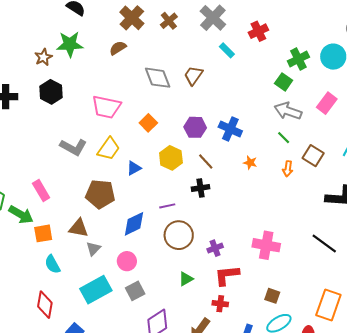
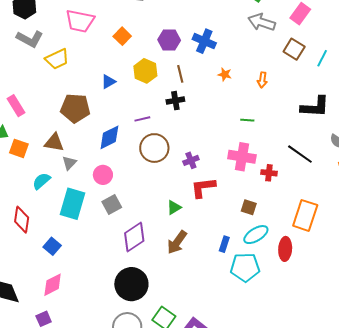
green line: (284, 138) -> (247, 120), moved, turned -40
gray L-shape: (73, 147) -> (30, 39), moved
yellow trapezoid: (109, 149) -> (57, 59), moved, turned 30
brown square: (313, 156) -> (294, 49), moved
brown line: (206, 162) -> (180, 74), turned 30
orange square: (43, 233) -> (19, 148), turned 30
cyan semicircle: (52, 264) -> (41, 181), moved, turned 78
green triangle: (186, 279) -> (174, 207), moved
cyan rectangle: (96, 290) -> (72, 204), turned -44
red cross: (220, 304) -> (269, 173), moved

